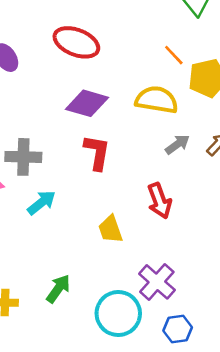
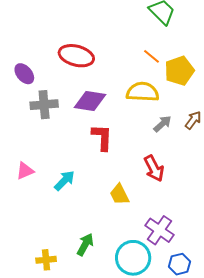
gray cross: (23, 157) -> (44, 105), moved

